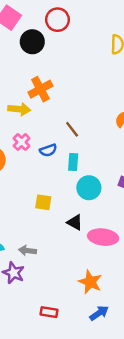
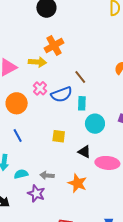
blue semicircle: (48, 150) -> (62, 94), size x1.5
orange star: (90, 282) -> (77, 183), moved

